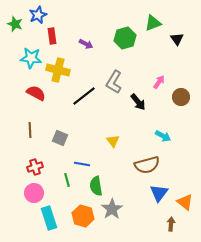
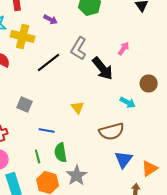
purple arrow: (86, 44) -> (51, 19), moved
brown circle: (181, 97) -> (149, 83), moved
black arrow: (138, 102) -> (103, 68), size x1.4
green line: (67, 180) -> (38, 156), moved
orange triangle: (185, 202) -> (150, 168), turned 48

